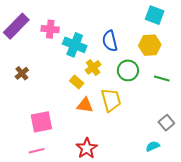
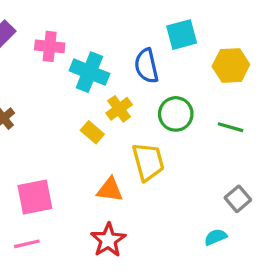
cyan square: (155, 15) -> (182, 35), moved, turned -36
yellow hexagon: (150, 45) -> (231, 65), moved
orange triangle: (85, 105) -> (110, 190), moved

